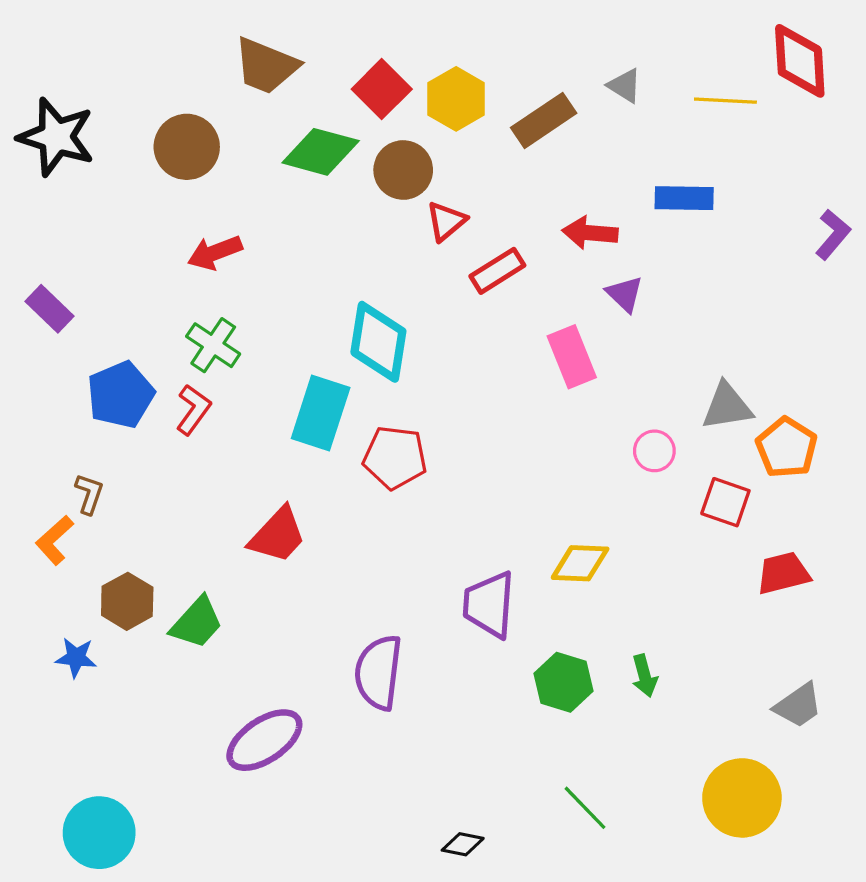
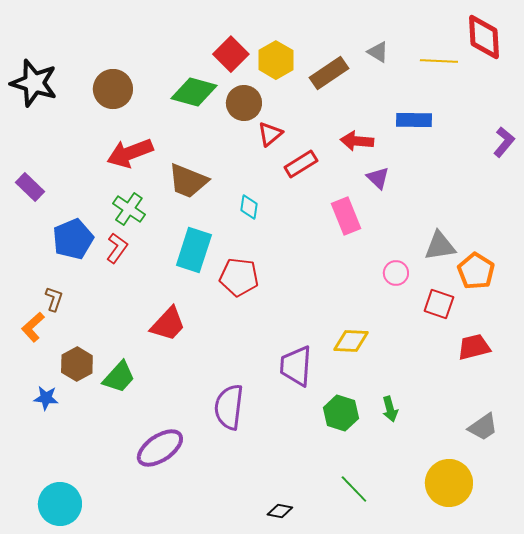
brown trapezoid: (266, 66) -> (188, 181), moved
red arrow: (215, 253) -> (130, 153), size x1.4
cyan diamond: (378, 342) -> (249, 207), moved, size x0.5

